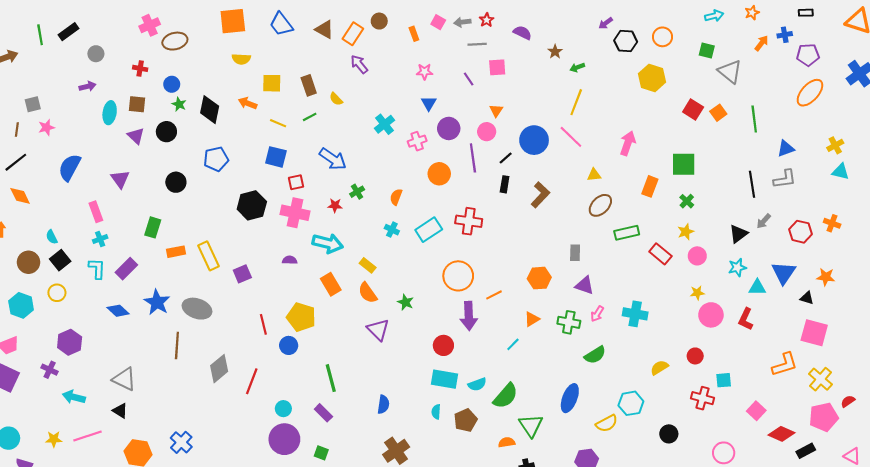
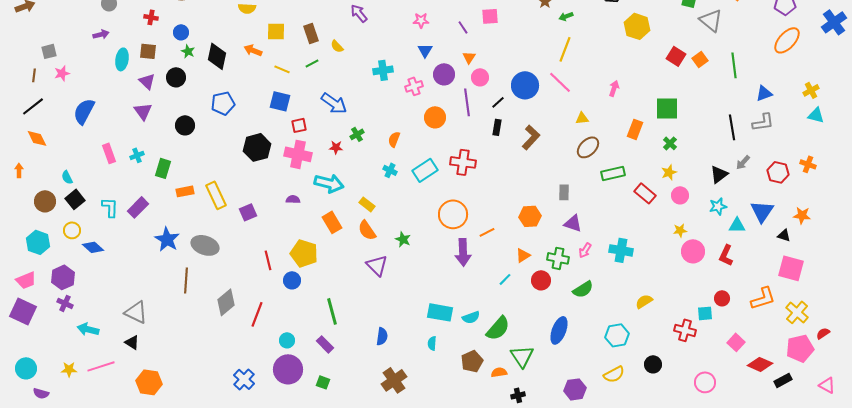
orange triangle: (496, 111) -> (469, 57), moved
cyan cross: (384, 124) -> (383, 70), turned 30
pink arrow: (628, 143) -> (614, 88), size x0.7
purple triangle: (120, 179) -> (143, 111), moved
cyan cross: (100, 239) -> (137, 155), moved
blue diamond: (118, 311) -> (93, 247), moved
purple hexagon: (70, 342) -> (63, 277), moved
red circle: (443, 345) -> (541, 280), moved
red circle: (695, 356) -> (722, 298), moved
brown pentagon: (466, 420) -> (472, 361), moved
yellow semicircle: (607, 423) -> (614, 374), moved
blue cross: (181, 442) -> (244, 379), moved

